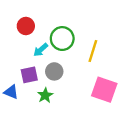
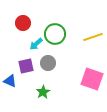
yellow line: (93, 51) -> (93, 37), moved, turned 54
green star: (45, 95) -> (43, 92), moved

